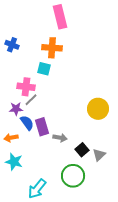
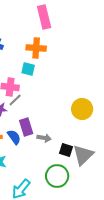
blue semicircle: (27, 123) -> (14, 137), moved
black square: (82, 150) -> (66, 150), turned -32
gray triangle: (99, 155) -> (83, 155), size x1.6

